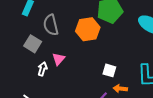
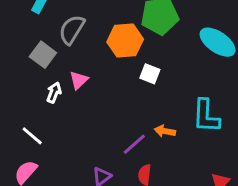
gray semicircle: (51, 25) -> (72, 30), turned 40
white square: (109, 70) -> (150, 74), moved

